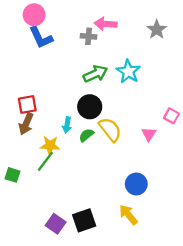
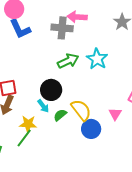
gray cross: (89, 36) -> (62, 28), size x1.5
black circle: (90, 107) -> (51, 90), moved
cyan arrow: (67, 125) -> (43, 106), turned -48
blue circle: (136, 184) -> (91, 129), moved

